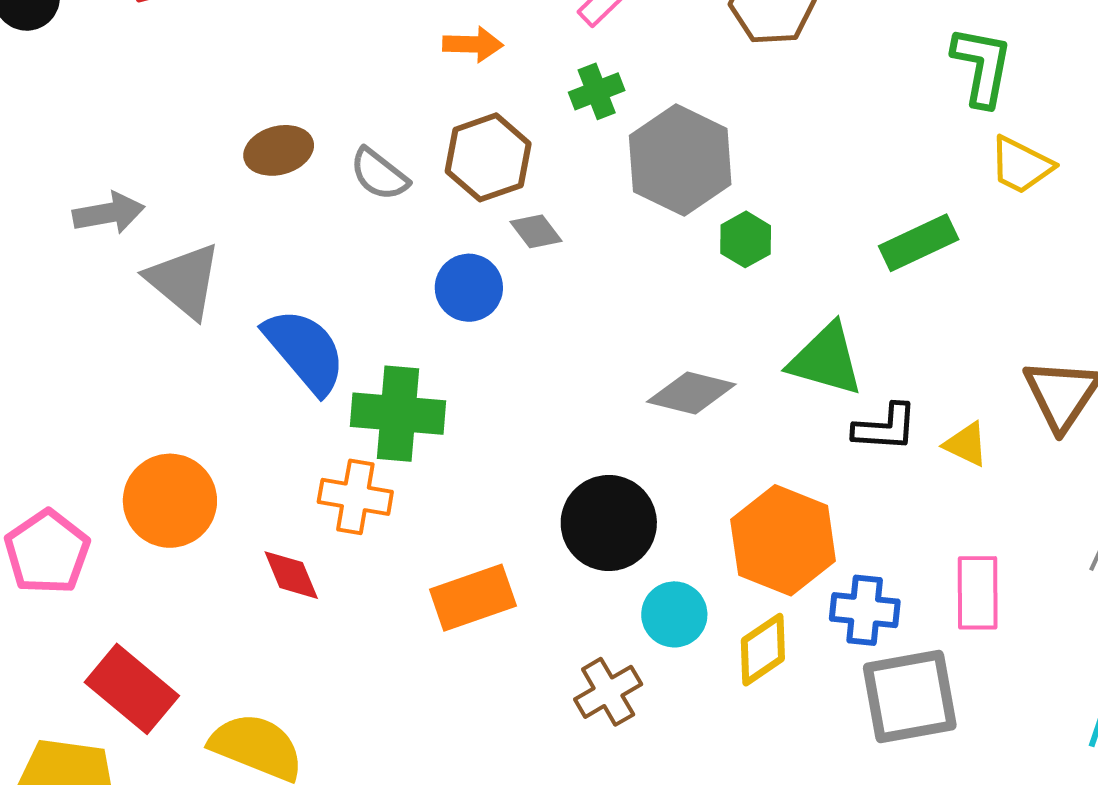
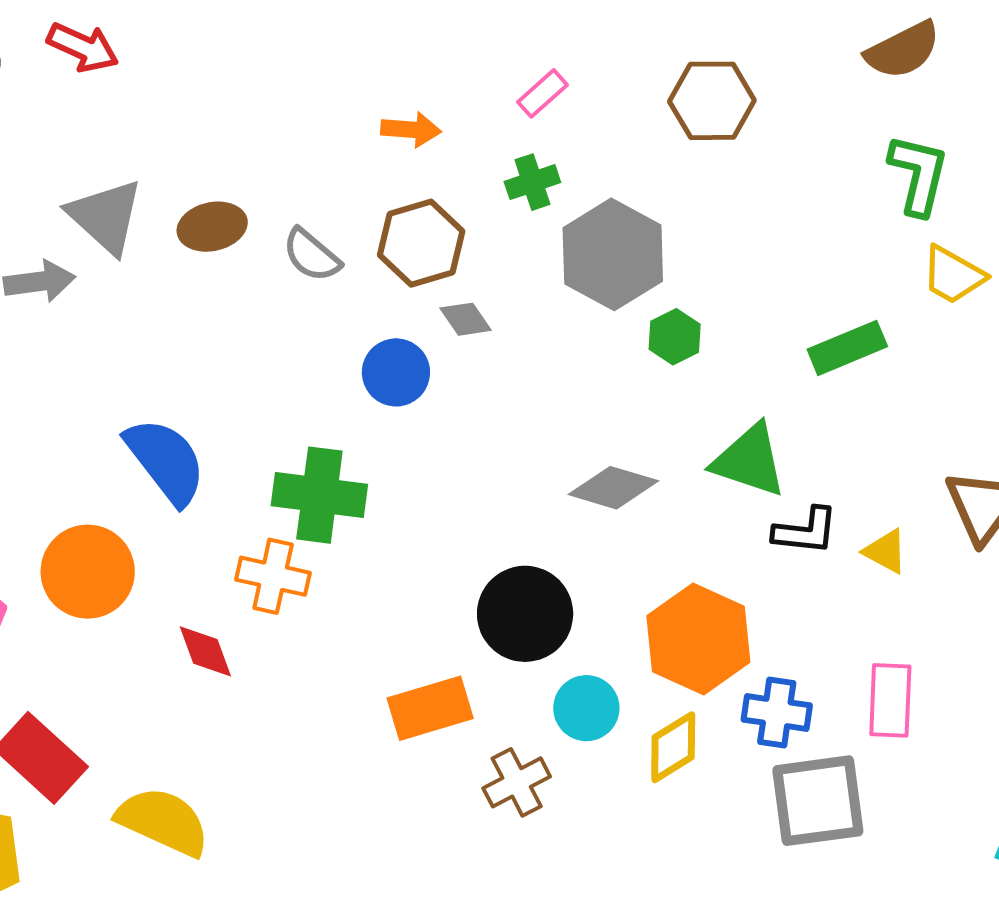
gray triangle: (184, 281) -> (106, 216), moved
blue semicircle: (305, 351) -> (166, 461), moved
orange rectangle: (473, 598) -> (430, 708), moved

